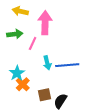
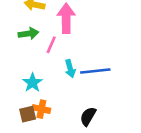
orange cross: (23, 84) -> (41, 109), moved, turned -32
brown square: (45, 95) -> (28, 114), moved

